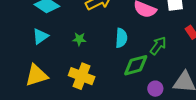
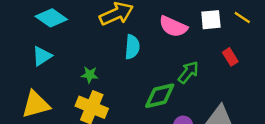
cyan semicircle: (121, 38) -> (132, 47), moved
green star: (79, 39) -> (90, 75), moved

